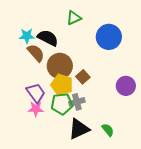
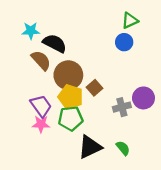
green triangle: (74, 18) -> (130, 21), moved
cyan star: (27, 36) -> (31, 31), moved
blue circle: (109, 37) -> (124, 42), size x0.6
gray cross: (77, 102) -> (122, 107), moved

